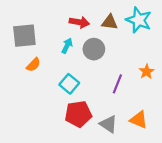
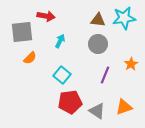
cyan star: (139, 20) -> (124, 18), turned -30
red arrow: (79, 22) -> (46, 16), moved
gray circle: (94, 49) -> (98, 44), moved
orange triangle: (139, 120) -> (124, 107), turned -42

